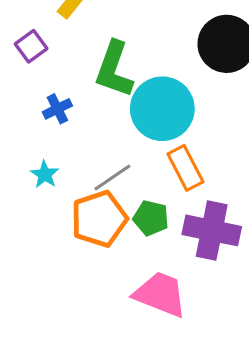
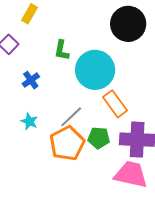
green L-shape: (114, 69) -> (62, 50), size x0.6
pink trapezoid: (160, 294) -> (131, 174), moved

